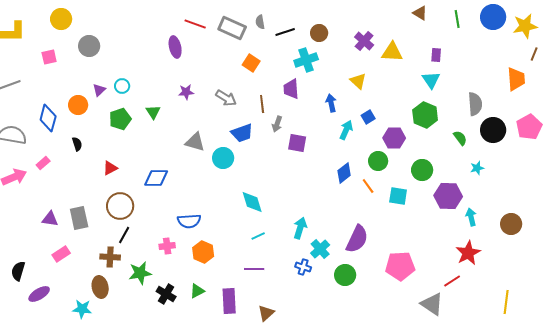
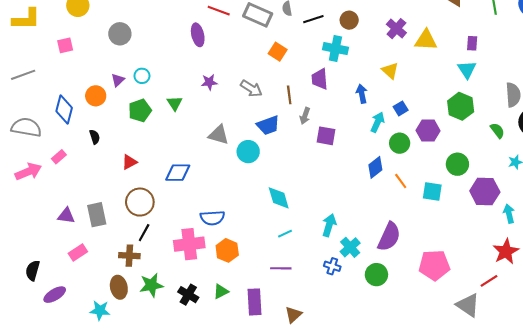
gray circle: (89, 46) -> (120, 34), moved
cyan cross: (306, 60) -> (335, 49), turned 30
green circle: (378, 161) -> (400, 143), moved
pink cross: (167, 246) -> (189, 244), size x1.8
green star: (140, 273) -> (151, 285), moved

